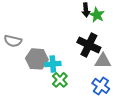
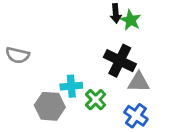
gray hexagon: (37, 59) -> (50, 106), moved
green cross: (60, 80) -> (96, 100), moved

